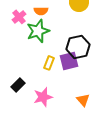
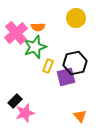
pink cross: (19, 17) -> (16, 33), size x1.6
yellow rectangle: (49, 63) -> (48, 66), moved
pink star: (43, 97) -> (25, 113), moved

